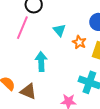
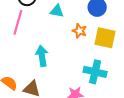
cyan triangle: (59, 30) -> (57, 11), moved, turned -32

